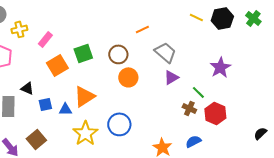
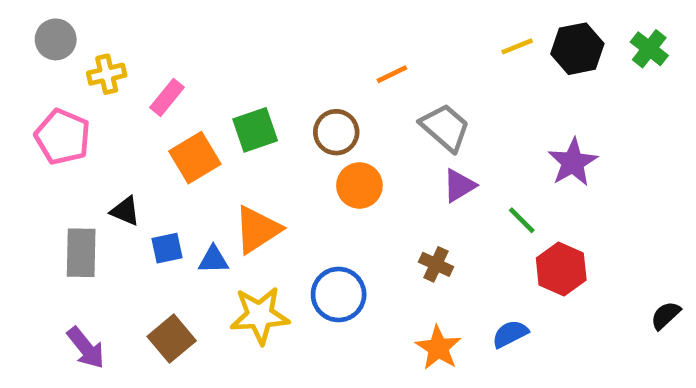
yellow line: (196, 17) -> (517, 46), turned -48
brown cross: (189, 108) -> (436, 264), moved
yellow star: (85, 133) -> (260, 315), turned 30
brown square: (36, 139) -> (172, 339), moved

